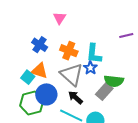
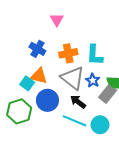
orange cross: (69, 51) -> (68, 53), turned -30
blue star: (90, 68) -> (93, 80), moved
green hexagon: (32, 103) -> (19, 111), moved

